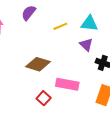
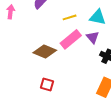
pink rectangle: (67, 84) -> (71, 39), moved, turned -55
red square: (44, 98) -> (47, 85), turned -32

